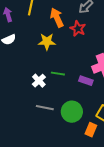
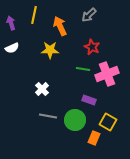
red star: (78, 29) -> (92, 47), moved
green line: (58, 74) -> (83, 69), moved
purple rectangle: (86, 81) -> (89, 100), moved

